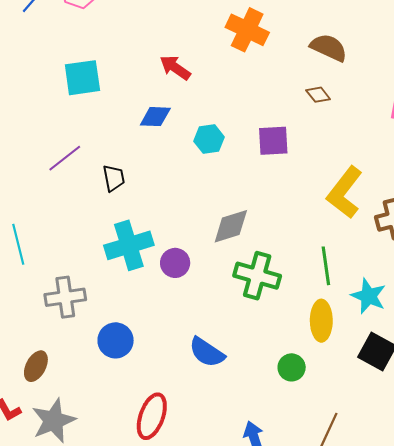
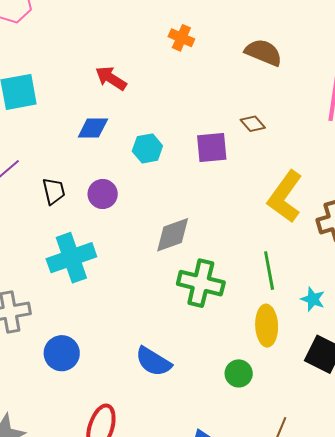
orange cross: (247, 30) -> (181, 38), size x0.6
brown diamond: (318, 95) -> (253, 124), moved
purple circle: (175, 263) -> (103, 194), moved
cyan star: (369, 296) -> (313, 299), size x0.7

